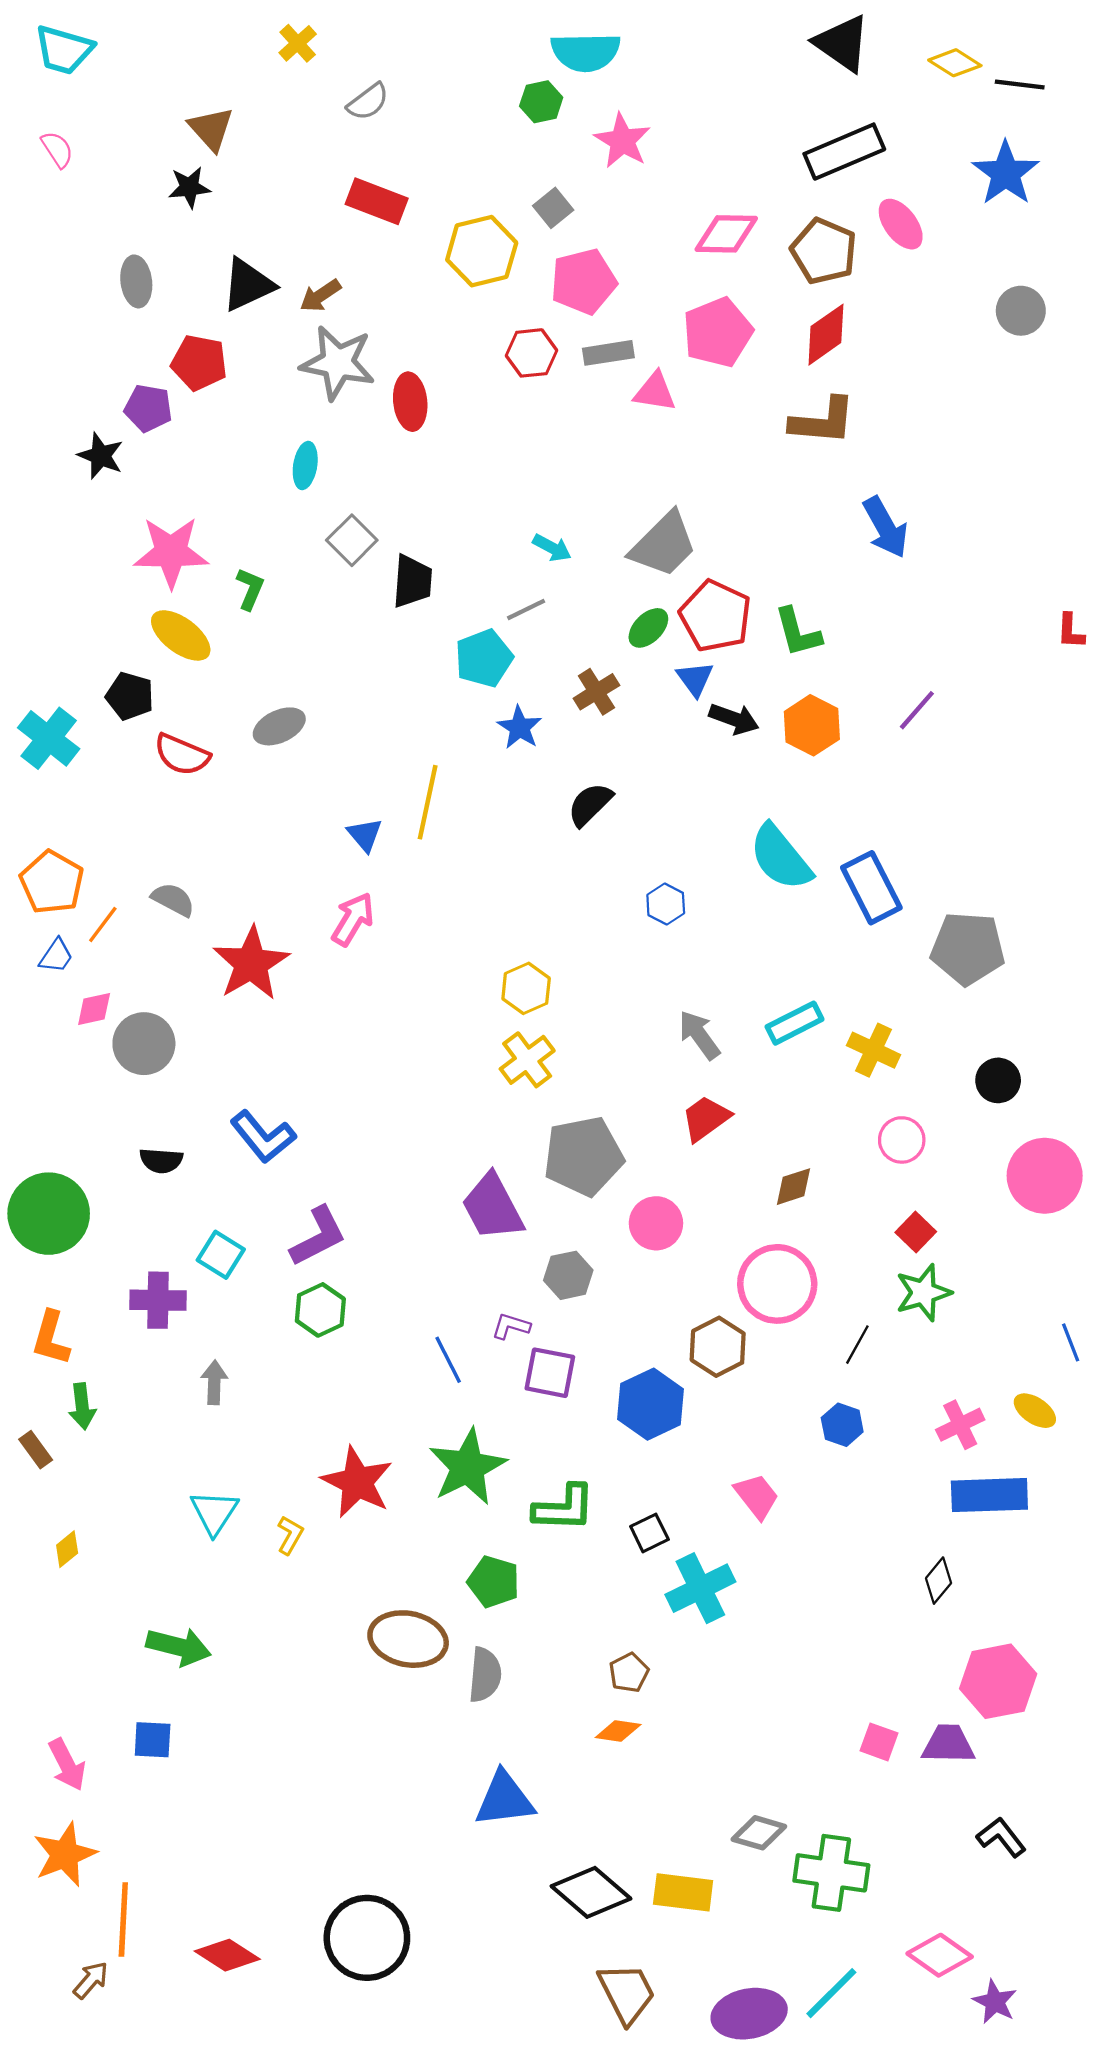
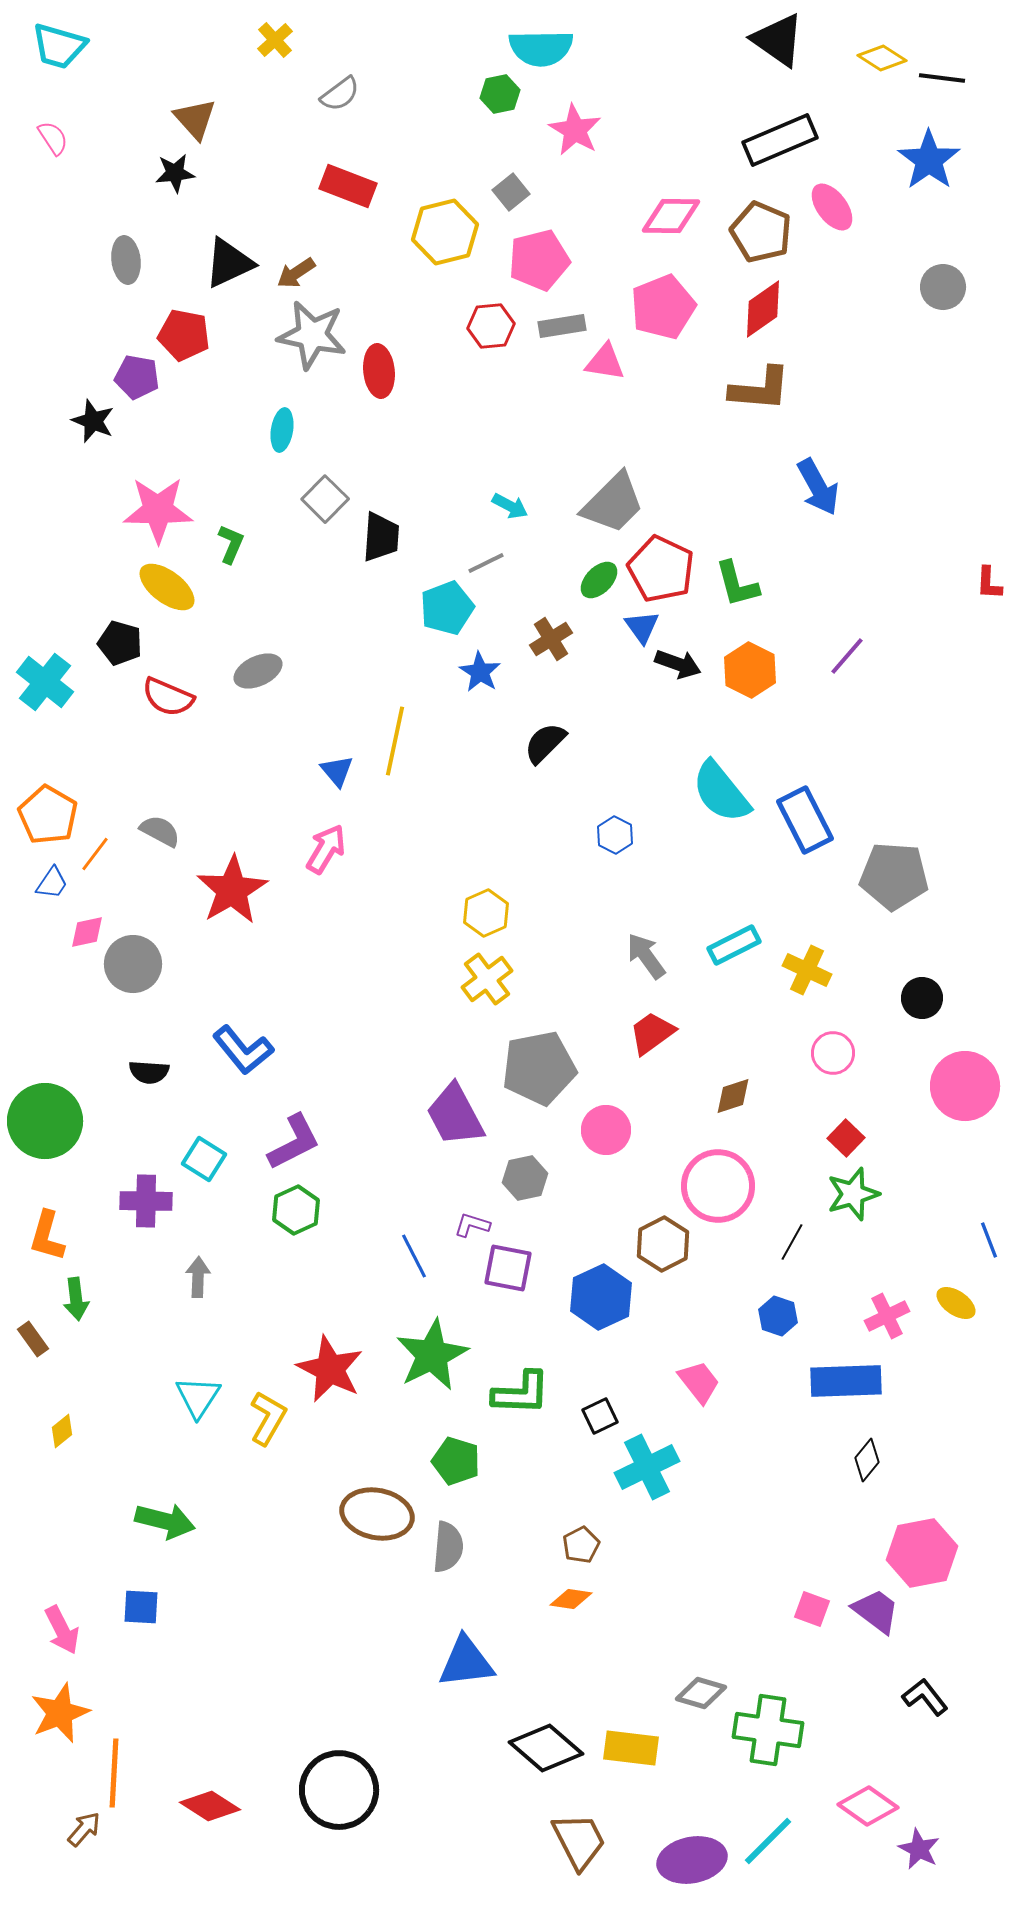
blue rectangle: (989, 1495) -> (846, 1381), moved
yellow L-shape: (290, 1535) -> (268, 1418), size x1.5
purple trapezoid: (948, 1744) -> (876, 1611), turned 36

